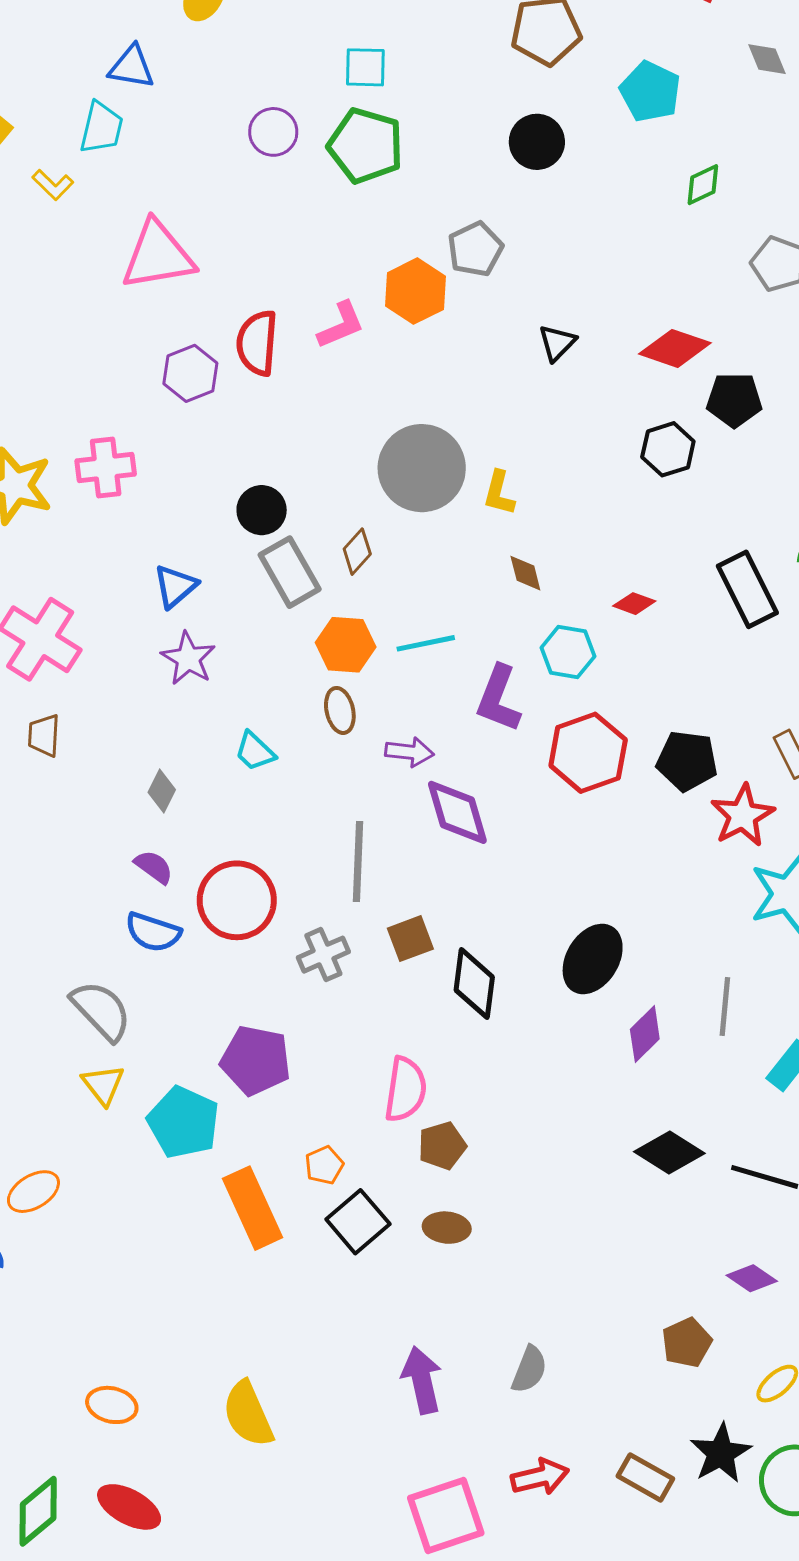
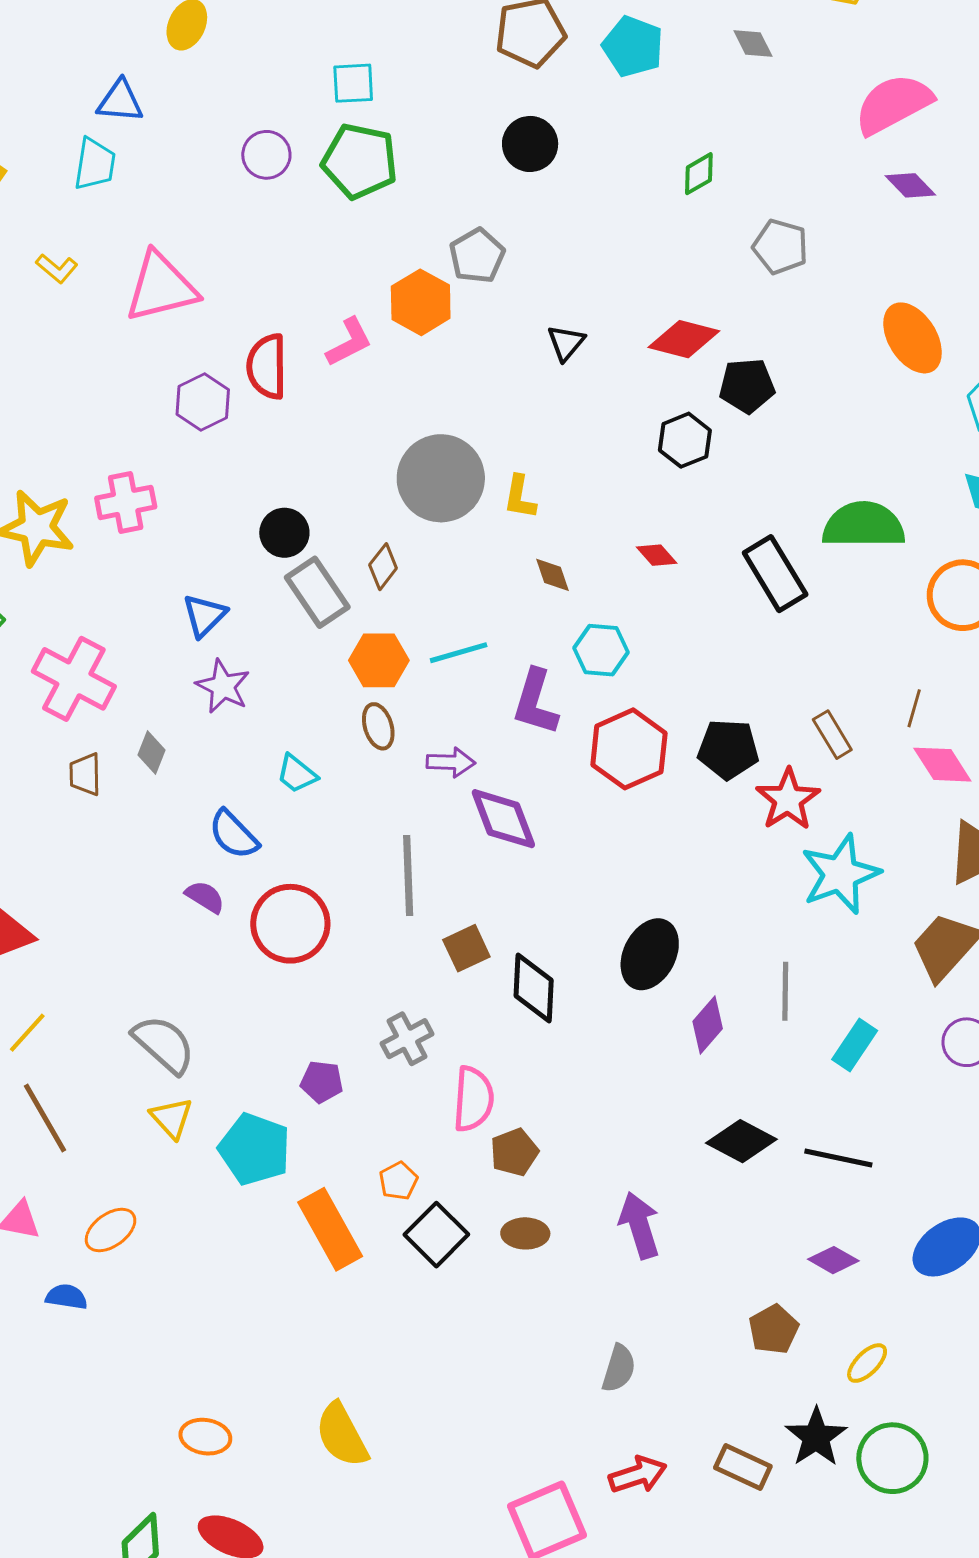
cyan pentagon: (650, 92) -> (633, 46), moved
yellow L-shape: (53, 185) -> (57, 268), moved
red diamond: (634, 604) -> (657, 555), moved, turned 33
gray diamond: (162, 791) -> (152, 753), moved
blue semicircle: (153, 932) -> (234, 835), moved, turned 32
gray cross: (323, 955) -> (407, 1039), moved
purple pentagon: (256, 1060) -> (322, 1082), size x0.6
purple arrow: (422, 1380) -> (639, 1225), moved

